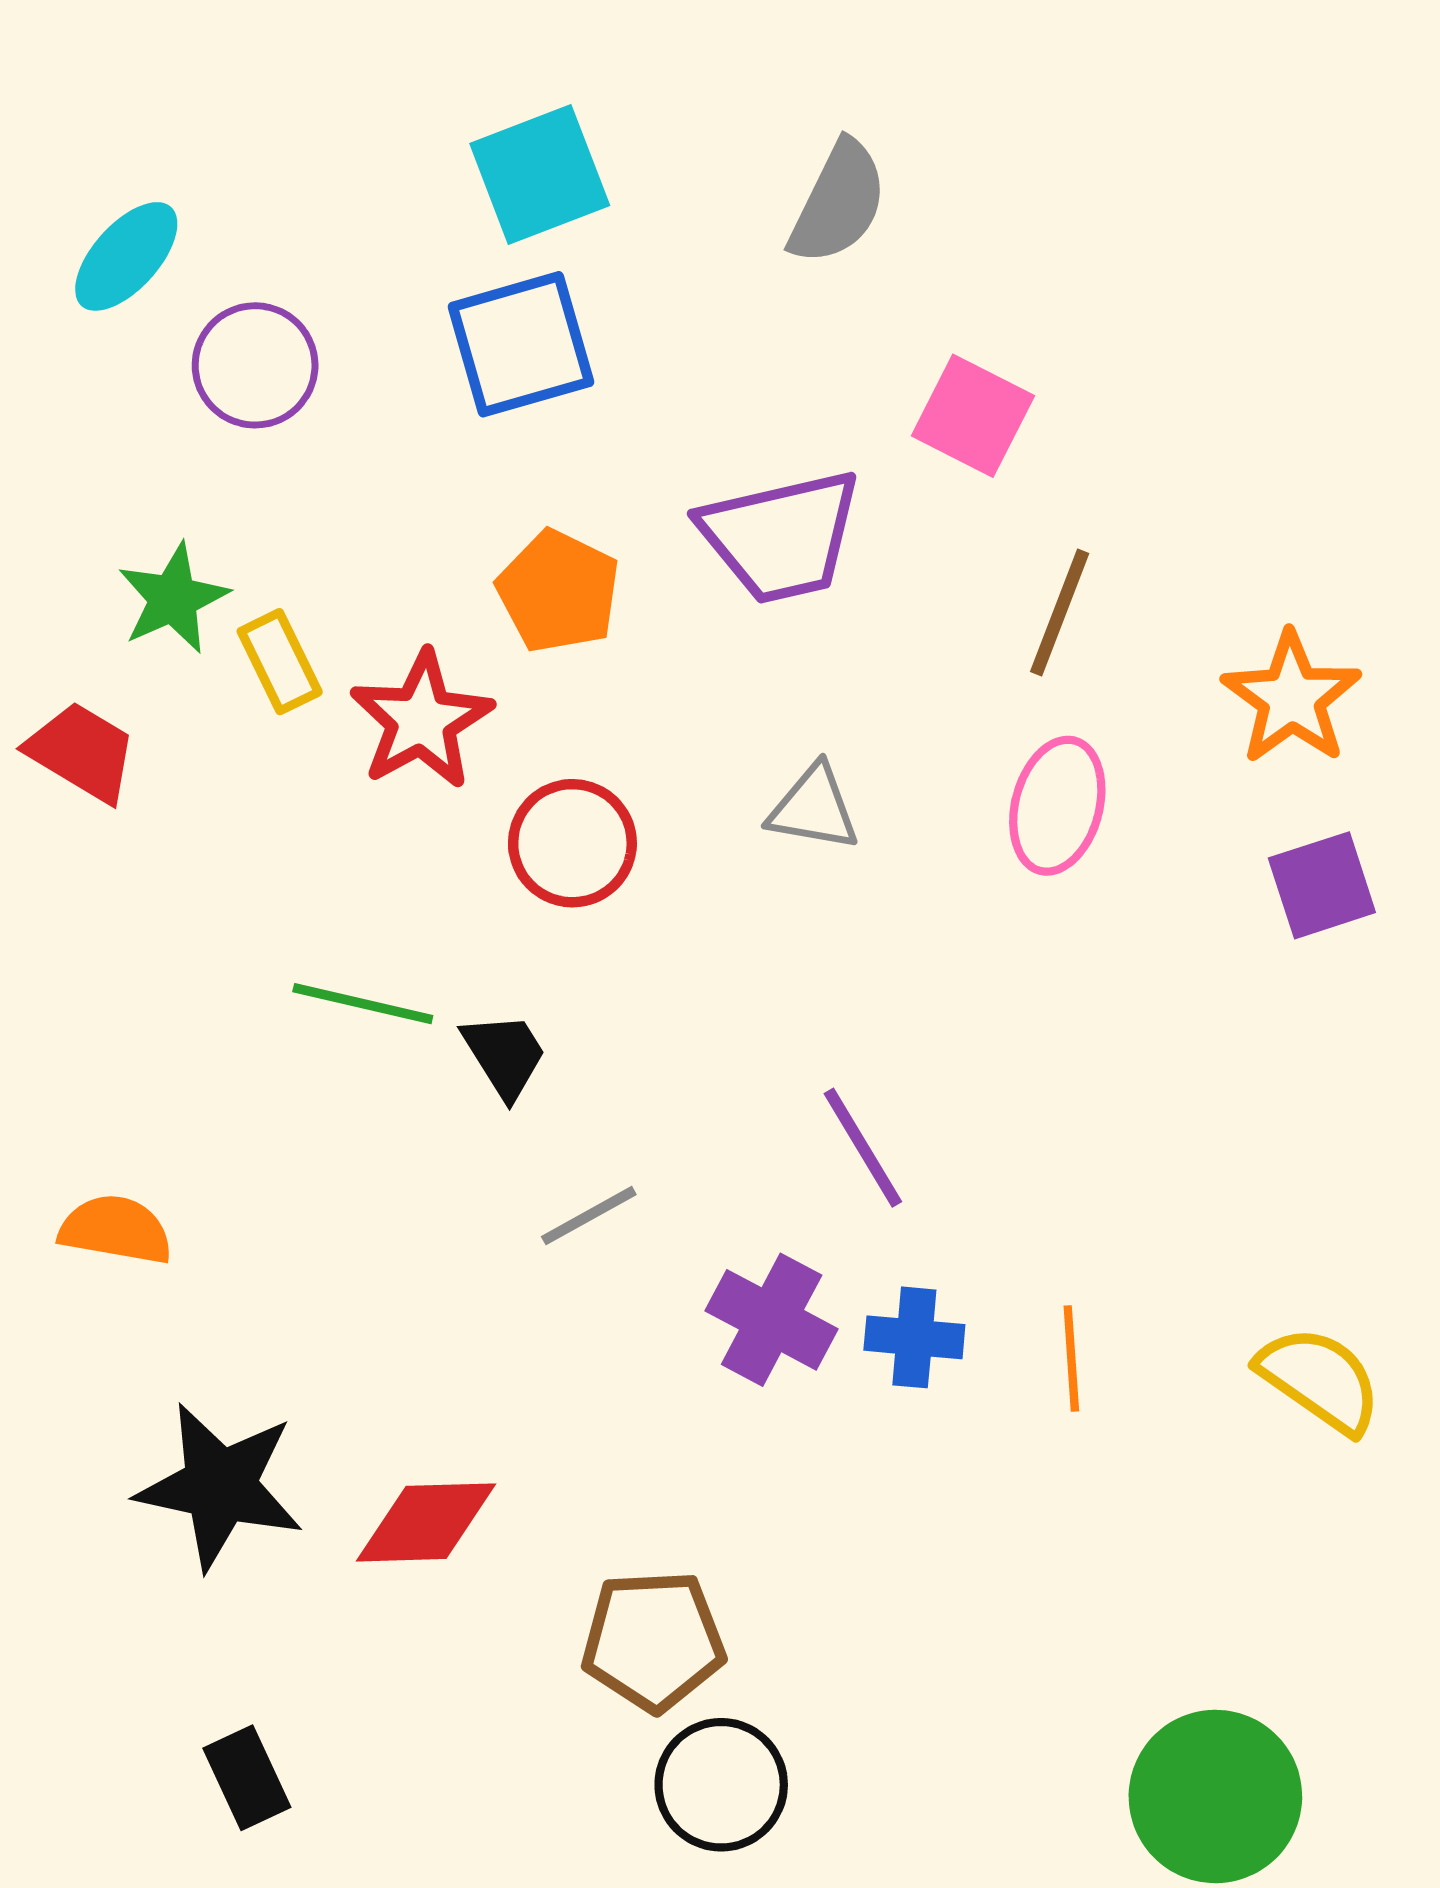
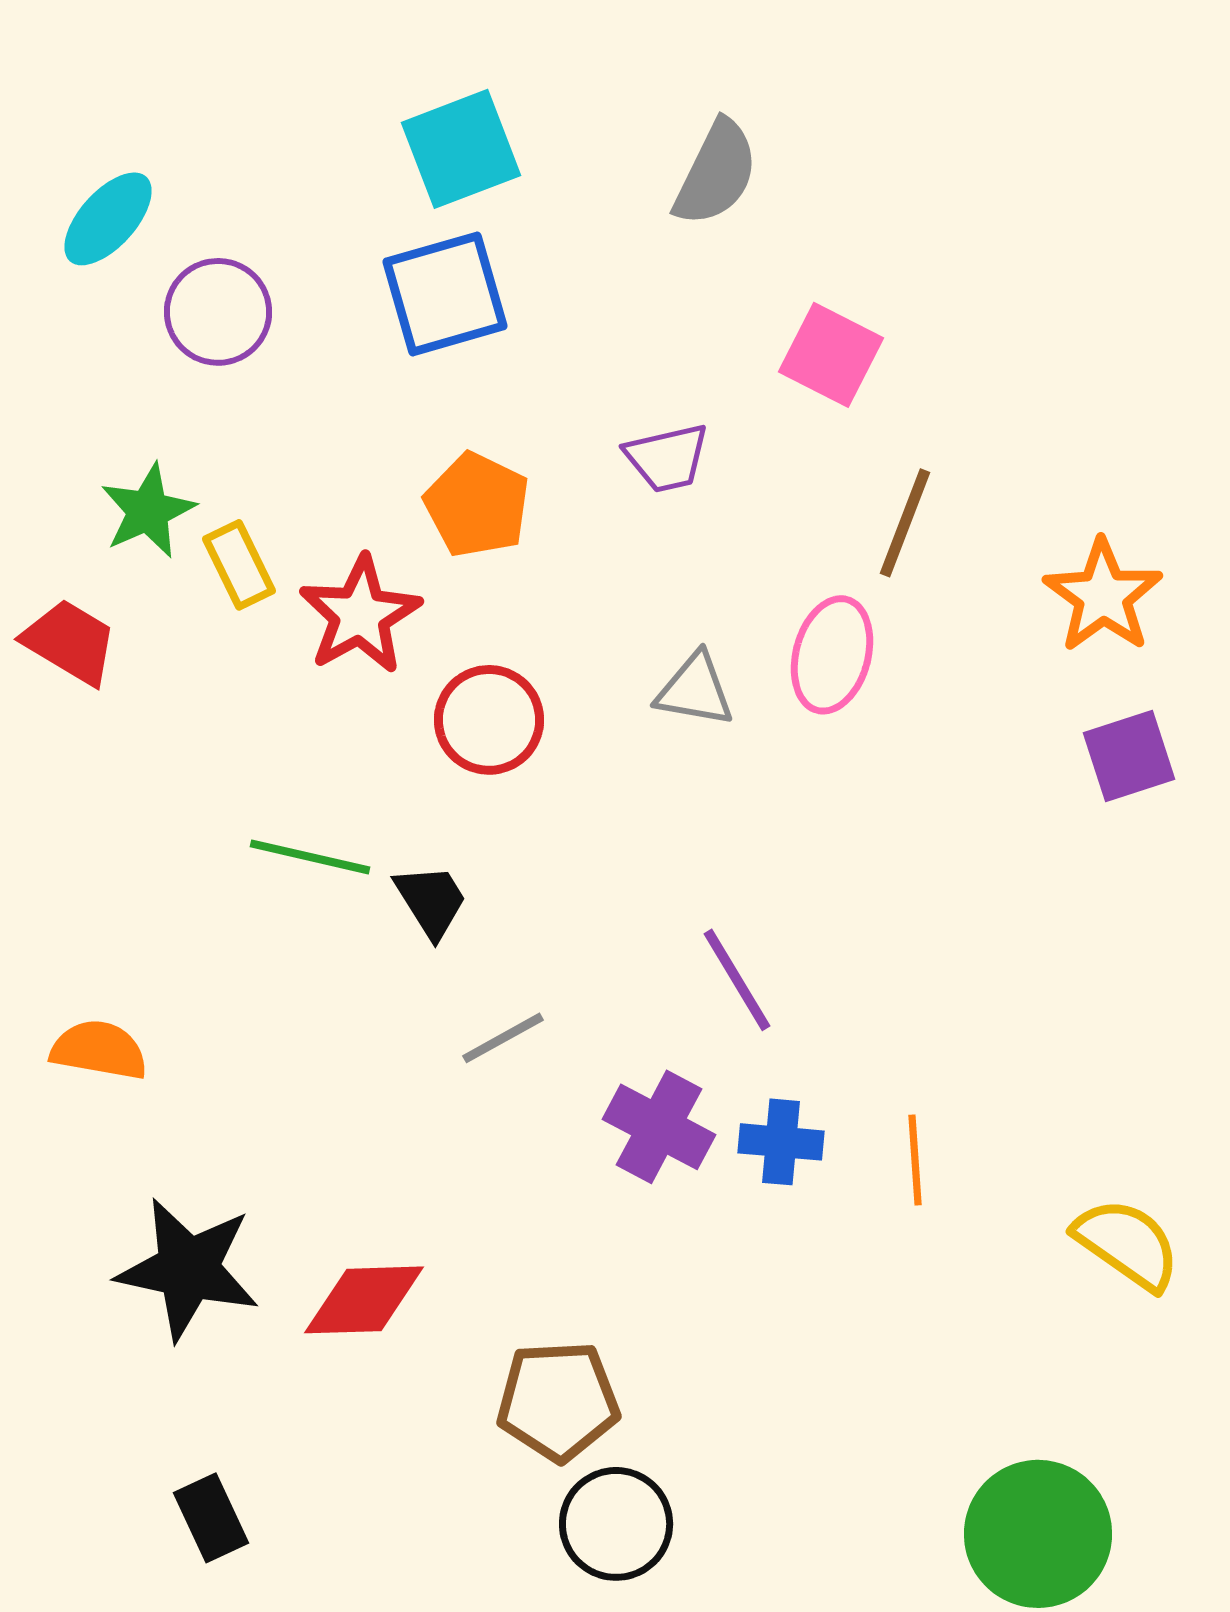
purple trapezoid: (781, 536) -> (667, 458), size x0.6
pink ellipse: (1057, 806) -> (832, 655), moved
yellow semicircle: (1320, 1380) -> (1127, 1244), moved

